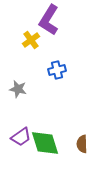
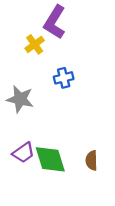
gray star: (18, 89) -> (20, 99), size x1.4

